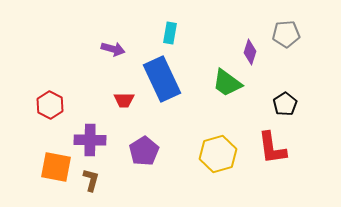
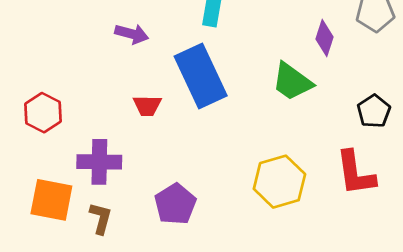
purple pentagon: (144, 151) -> (175, 204), moved

